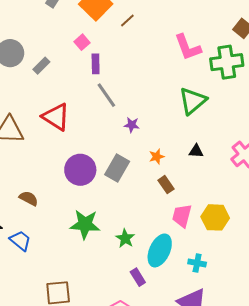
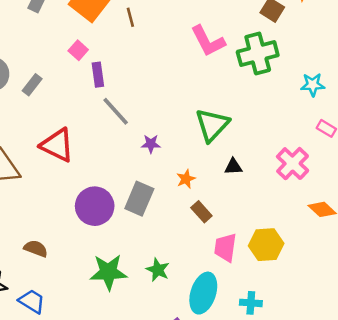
brown line: (127, 21) -> (130, 17), turned -56
green triangle: (193, 101) -> (212, 125), moved
green star: (125, 238) -> (158, 270), moved

